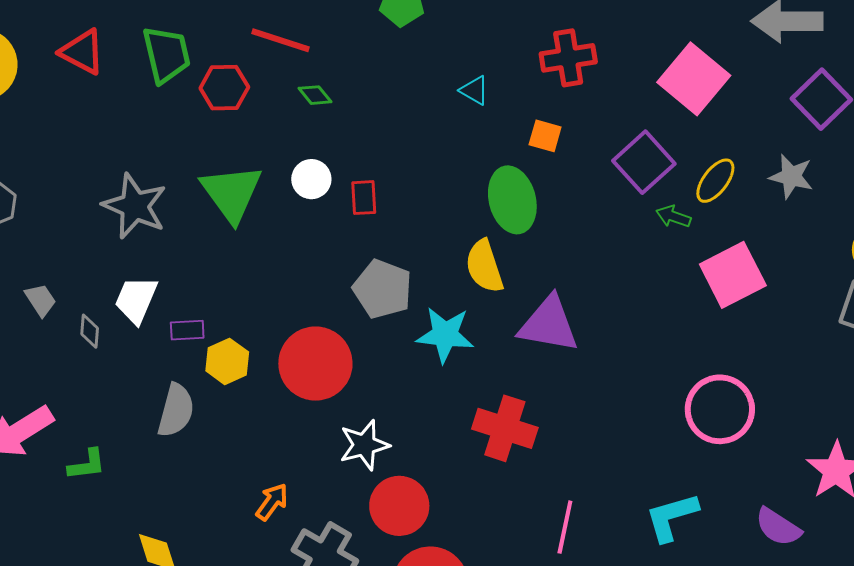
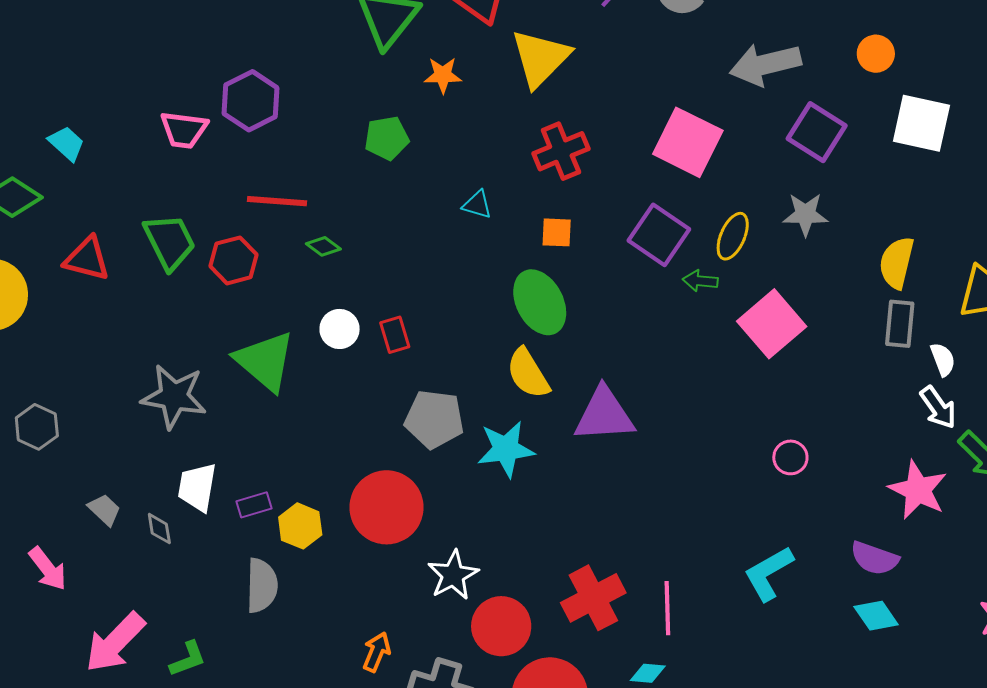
pink circle: (720, 409) -> (790, 457), size x0.5
red cross: (505, 428) -> (593, 598), moved, turned -32

